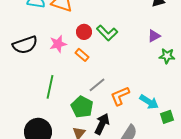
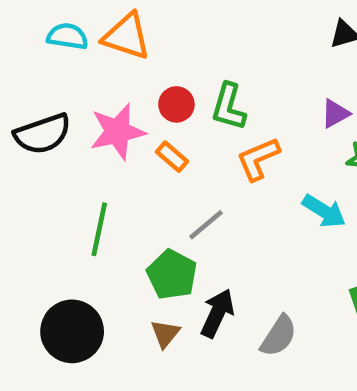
green L-shape: (107, 33) -> (229, 107), turned 60
pink star: (58, 44) -> (117, 132), size x1.4
orange L-shape: (120, 96) -> (258, 159), moved
cyan arrow: (149, 102) -> (324, 211), moved

